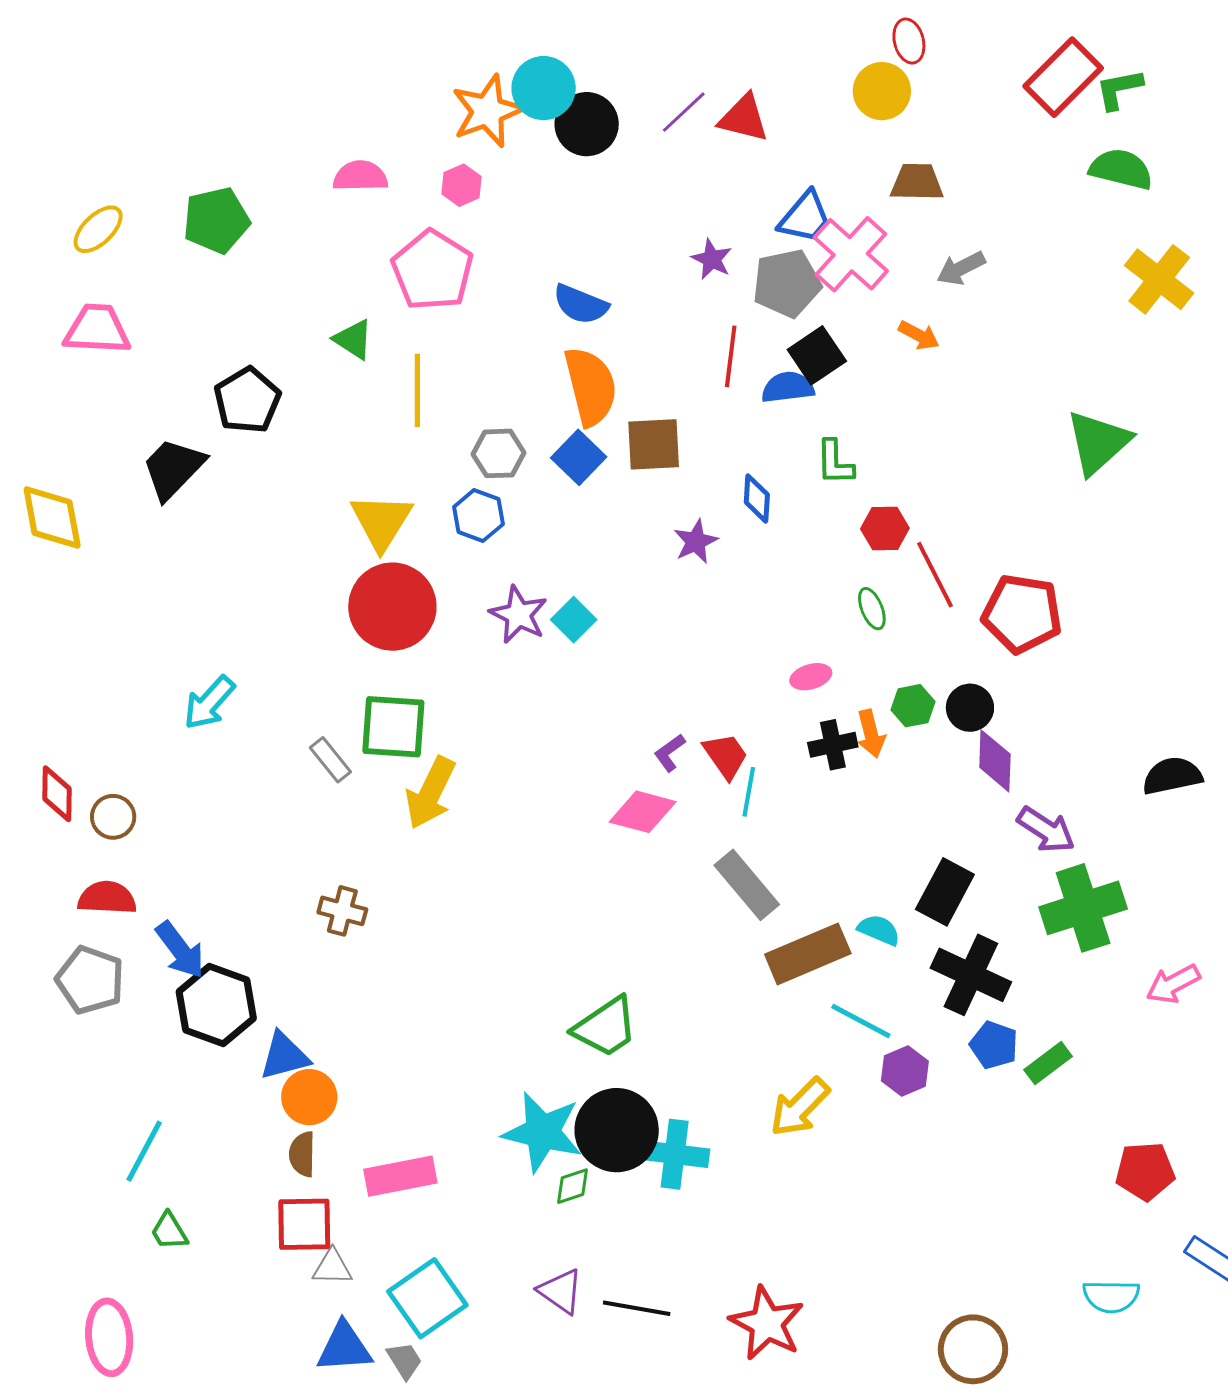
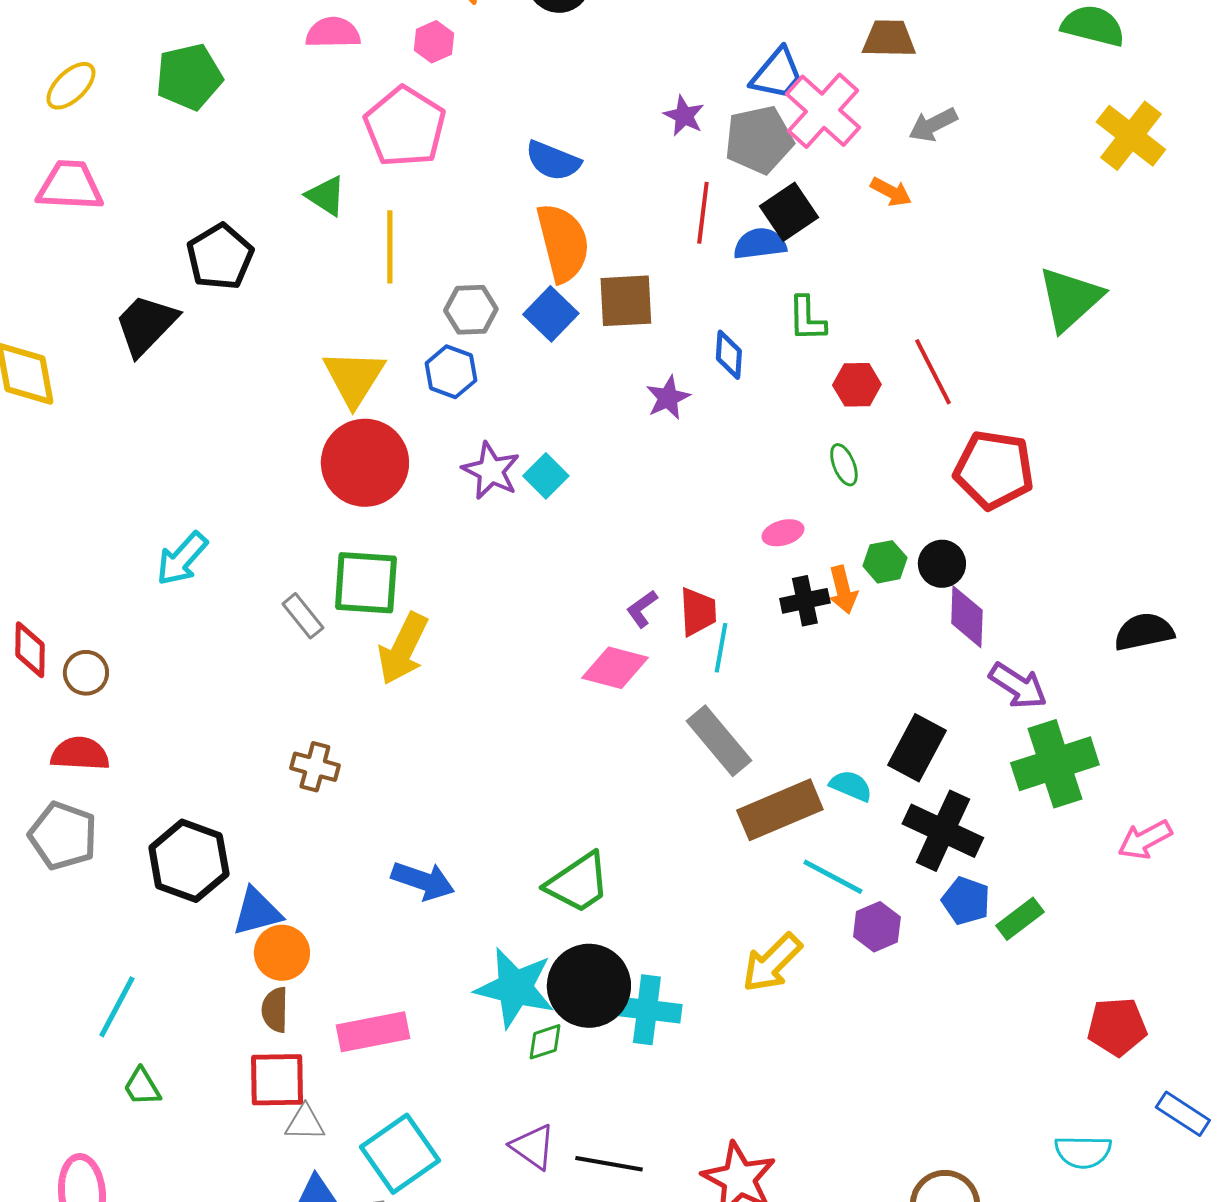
red line: (935, 575) -> (933, 372), moved
red trapezoid: (726, 756) -> (698, 612), turned 32
blue arrow: (180, 950) -> (423, 881), moved, turned -34

